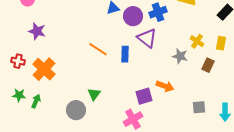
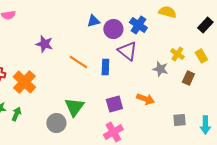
blue cross: (158, 12) -> (138, 25), turned -36
purple star: (37, 31) -> (44, 44), moved
yellow rectangle: (221, 43) -> (201, 56), turned -40
green triangle: (94, 94) -> (74, 107), size x1.5
purple square: (144, 96) -> (114, 104), moved

